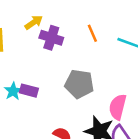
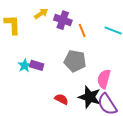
orange line: (92, 33) -> (82, 30), moved
purple cross: (51, 38) -> (63, 20), moved

